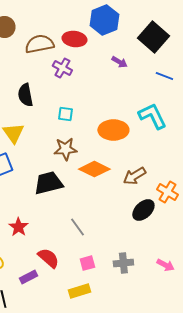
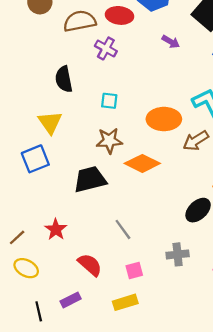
brown arrow: (134, 176) -> (196, 141), moved
gray cross: (123, 263) -> (178, 254), moved
purple rectangle: (28, 277) -> (71, 300), moved

